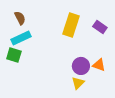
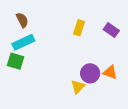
yellow rectangle: (71, 25) -> (79, 28), size x0.6
yellow triangle: (78, 83) -> (78, 87), moved

